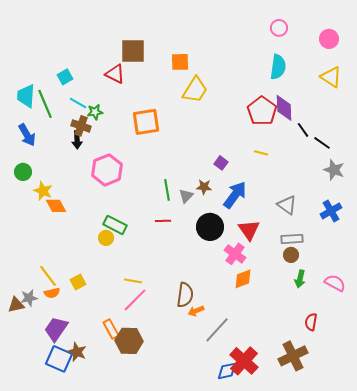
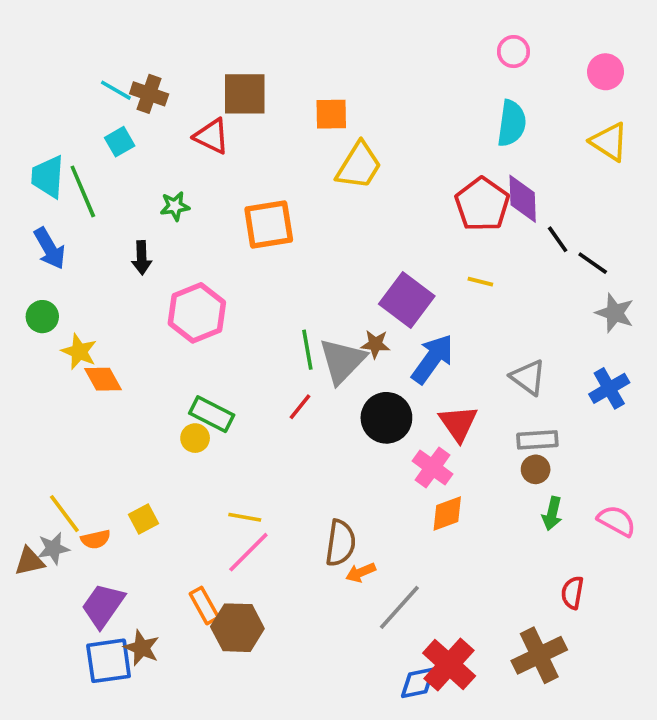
cyan line: (78, 103) -> (116, 90), moved
brown cross: (81, 126) -> (149, 94), moved
purple square: (221, 163) -> (407, 300), size x2.0
gray triangle: (186, 196) -> (342, 361), size x1.8
red line: (163, 221) -> (300, 407), turned -49
yellow line: (48, 276) -> (64, 514), moved
blue square: (59, 359) -> (109, 661), turned -32

